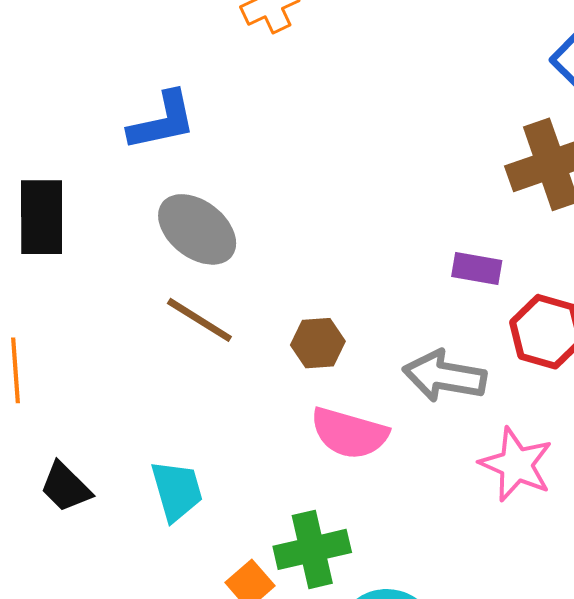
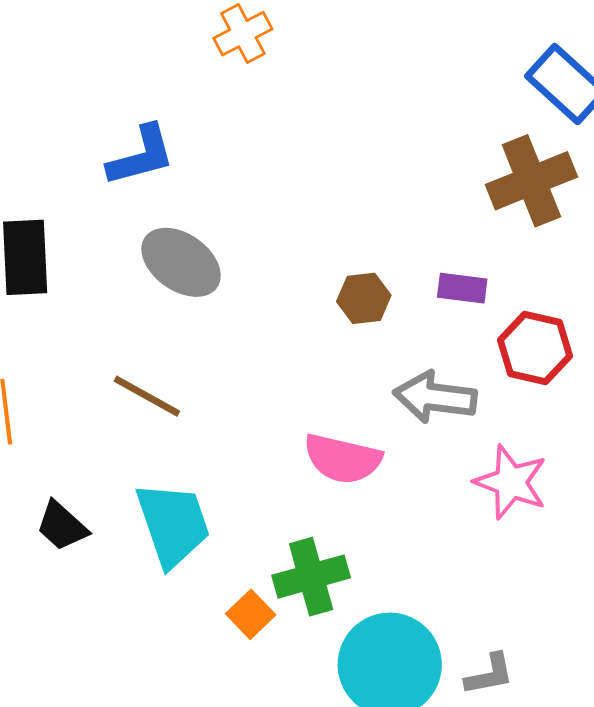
brown line: (199, 320) -> (147, 396), moved
brown hexagon: (318, 343) -> (364, 298), moved
cyan trapezoid: (177, 491) -> (173, 524), size x1.4

